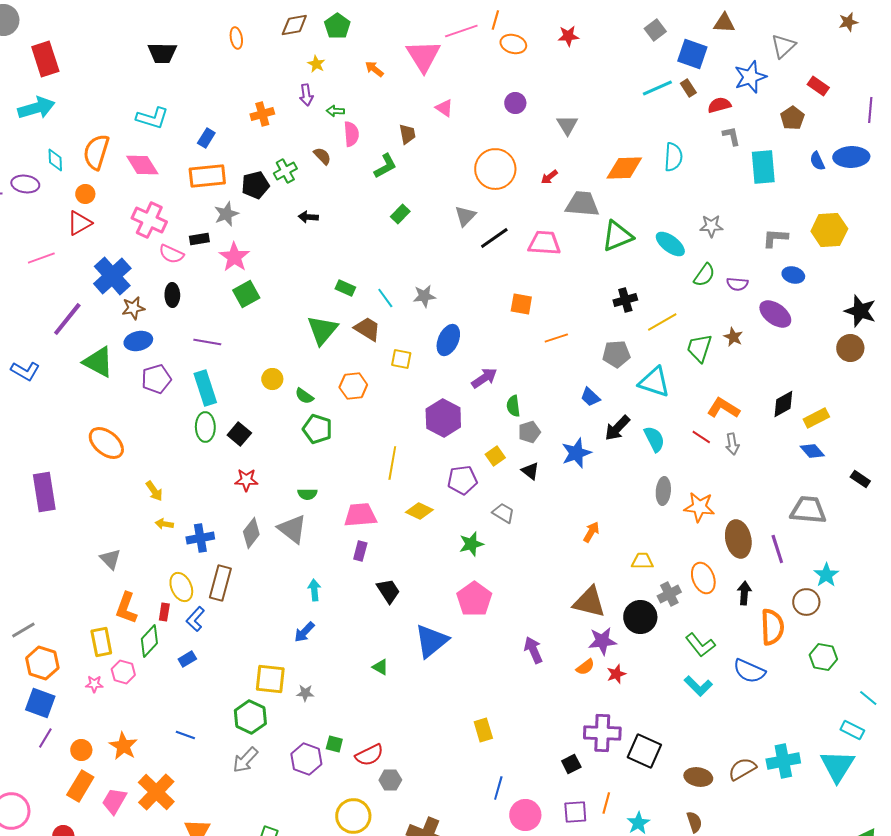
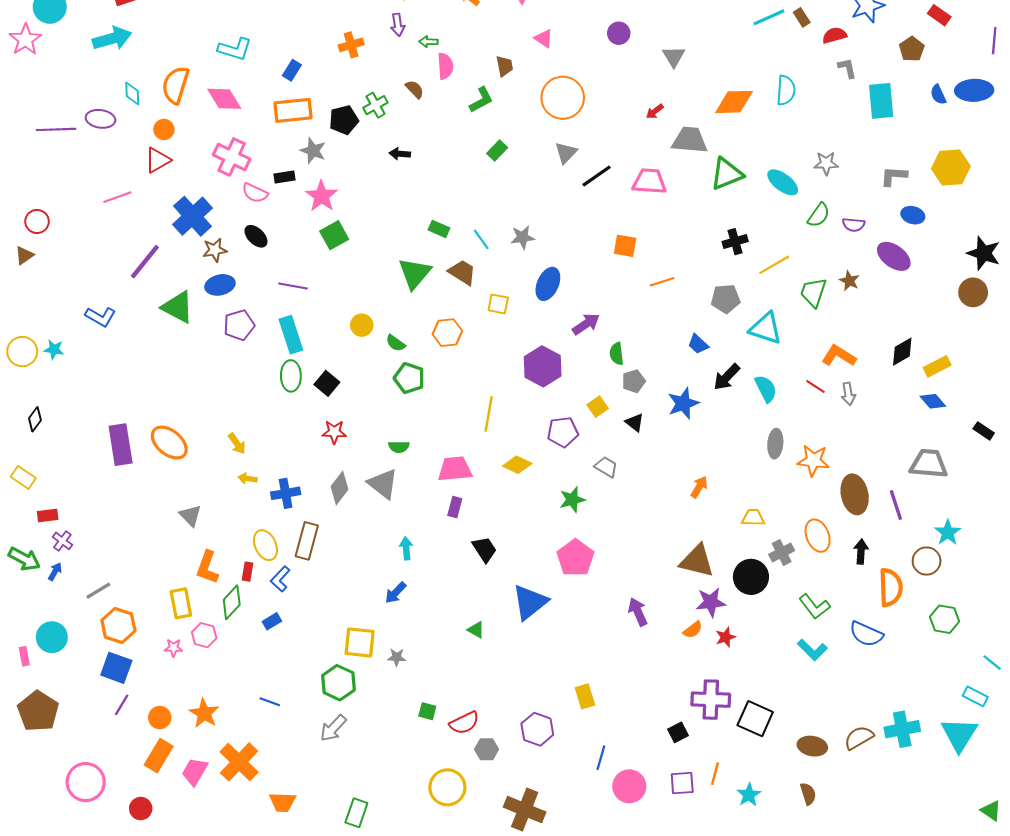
orange circle: (495, 169) -> (563, 98), moved
gray star: (226, 214) -> (313, 151), turned -30
black ellipse: (172, 295) -> (256, 236), turned -45
orange ellipse: (106, 443) -> (169, 443), moved
purple hexagon: (306, 759) -> (537, 729), moved

